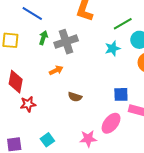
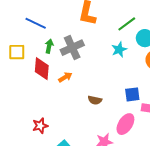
red diamond: (16, 82) -> (42, 69), moved
brown semicircle: (75, 97) -> (95, 100), moved
red star: (28, 104) -> (40, 126), moved

